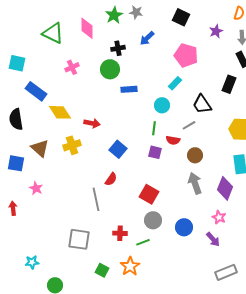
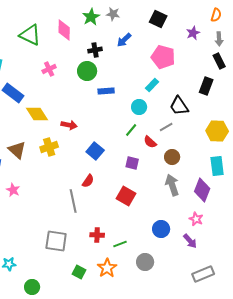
green line: (154, 128) -> (131, 130), turned 32
red semicircle: (173, 140) -> (150, 142), turned 32
purple square: (155, 152) -> (132, 163), moved
gray circle: (153, 220) -> (145, 262), moved

